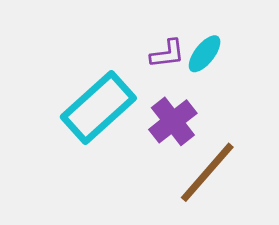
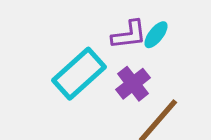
purple L-shape: (167, 54) -> (129, 35), size x1.4

